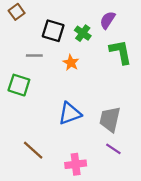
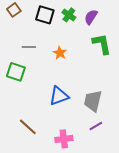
black square: (53, 31) -> (45, 15), moved
green cross: (83, 33) -> (69, 15), moved
purple line: (113, 149) -> (96, 126), turned -64

